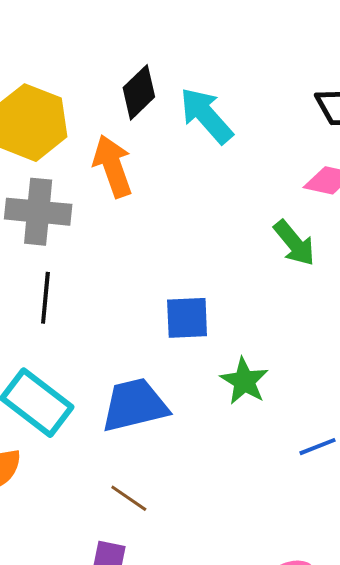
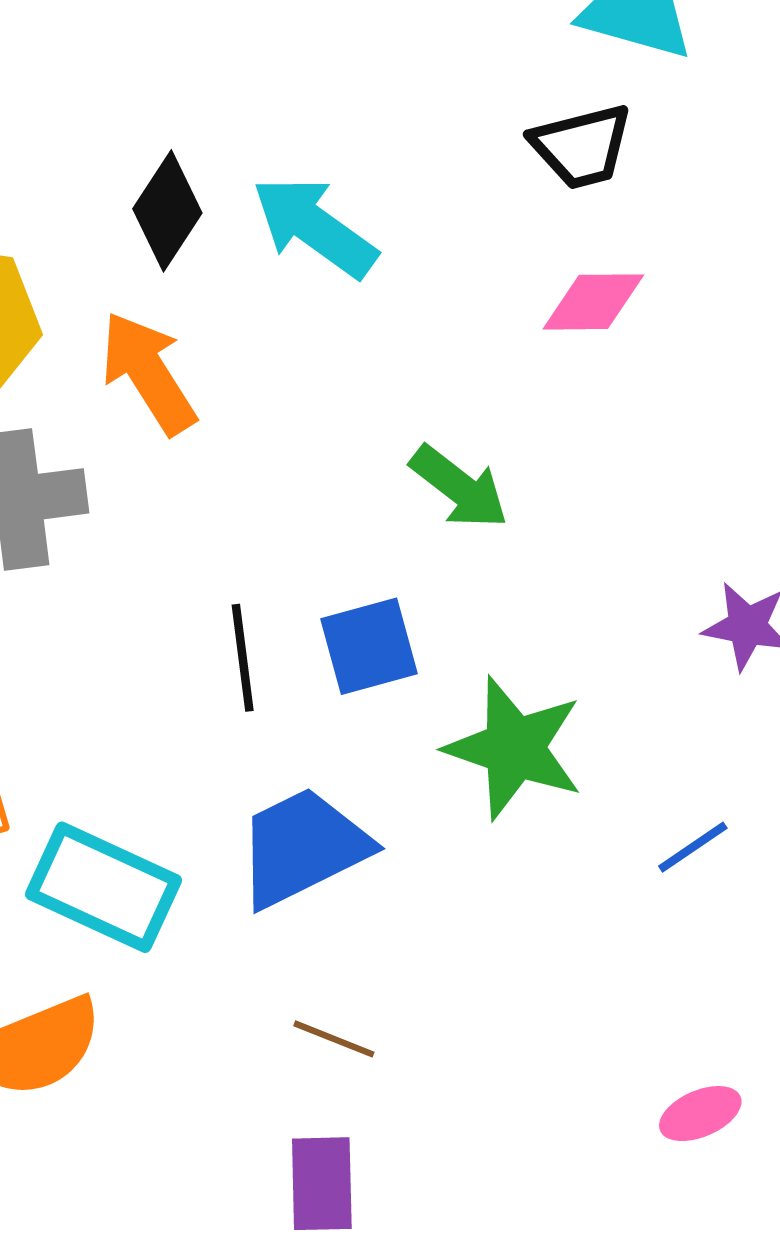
green arrow: (294, 243) -> (459, 487), moved
black line: (45, 298) -> (243, 658), moved
green star: (244, 381) -> (514, 748), size x1.4

